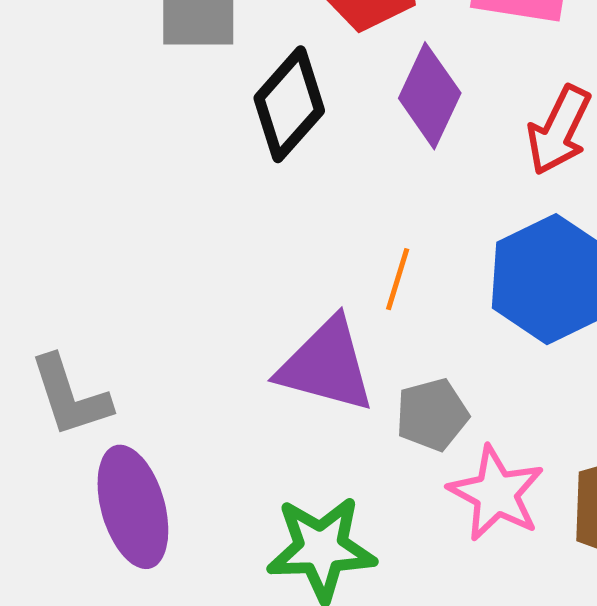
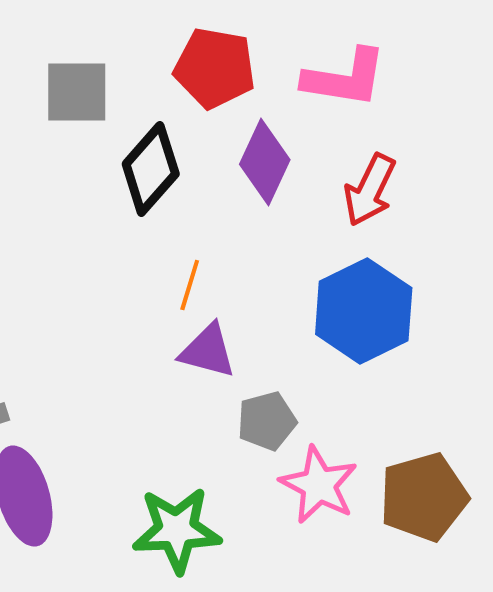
orange line: (398, 279) -> (190, 285), moved
purple triangle: (326, 365) -> (208, 351), moved, size x0.7

